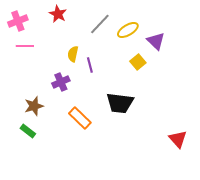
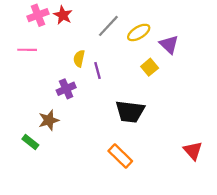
pink cross: (18, 21) -> (38, 15), moved
brown star: (34, 106) -> (49, 120), moved
orange rectangle: (80, 118) -> (120, 156), moved

